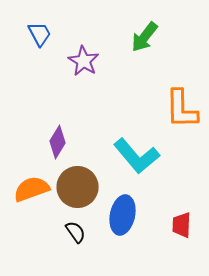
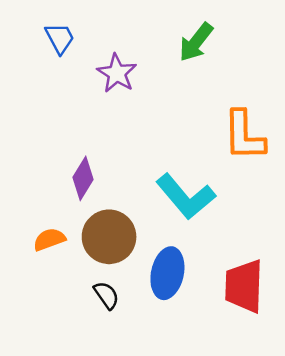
orange semicircle: (32, 189) -> (49, 239), size x0.7
red trapezoid: (182, 225) -> (244, 286), size x1.6

